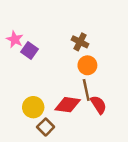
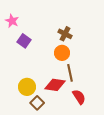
pink star: (15, 39) -> (12, 21), moved
orange circle: (87, 65) -> (62, 53), moved
red semicircle: (98, 105) -> (79, 97), moved

